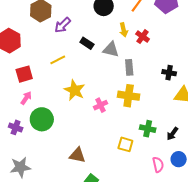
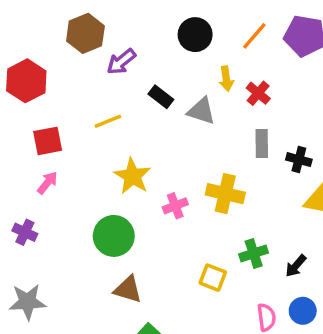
gray rectangle: (129, 67) -> (262, 144), moved
green circle: (42, 119) -> (114, 236), moved
green cross: (148, 129) -> (254, 253), turned -35

